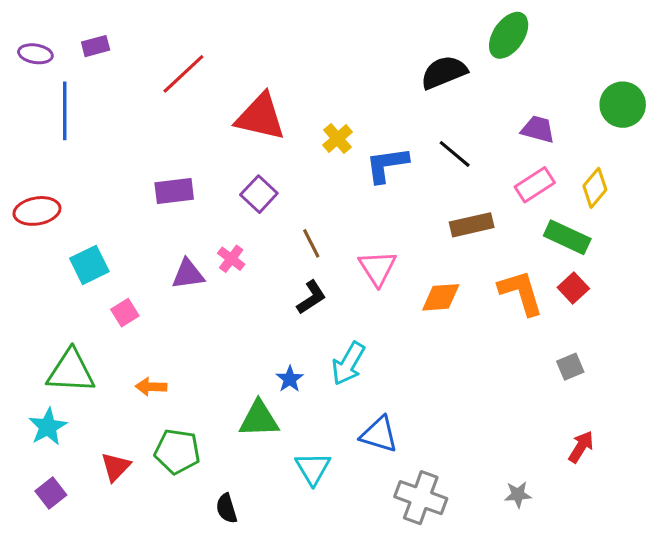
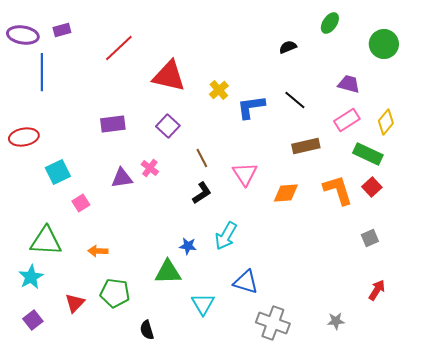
green ellipse: (509, 35) -> (330, 23), size x0.7
purple ellipse: (35, 54) -> (23, 35), size x1.4
black semicircle: (444, 72) -> (288, 47), size x0.6
green circle: (623, 105) -> (384, 44), moved
blue star: (290, 379) -> (188, 246), turned -30

